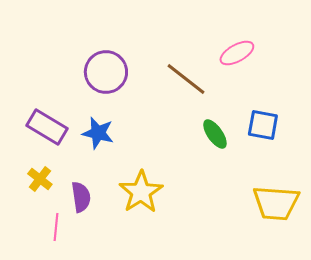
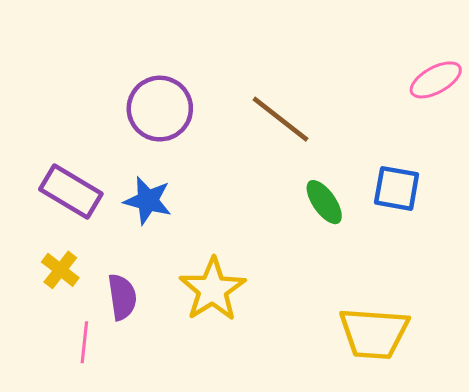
pink ellipse: (237, 53) -> (436, 80), moved
yellow trapezoid: (276, 203) -> (374, 333), moved

